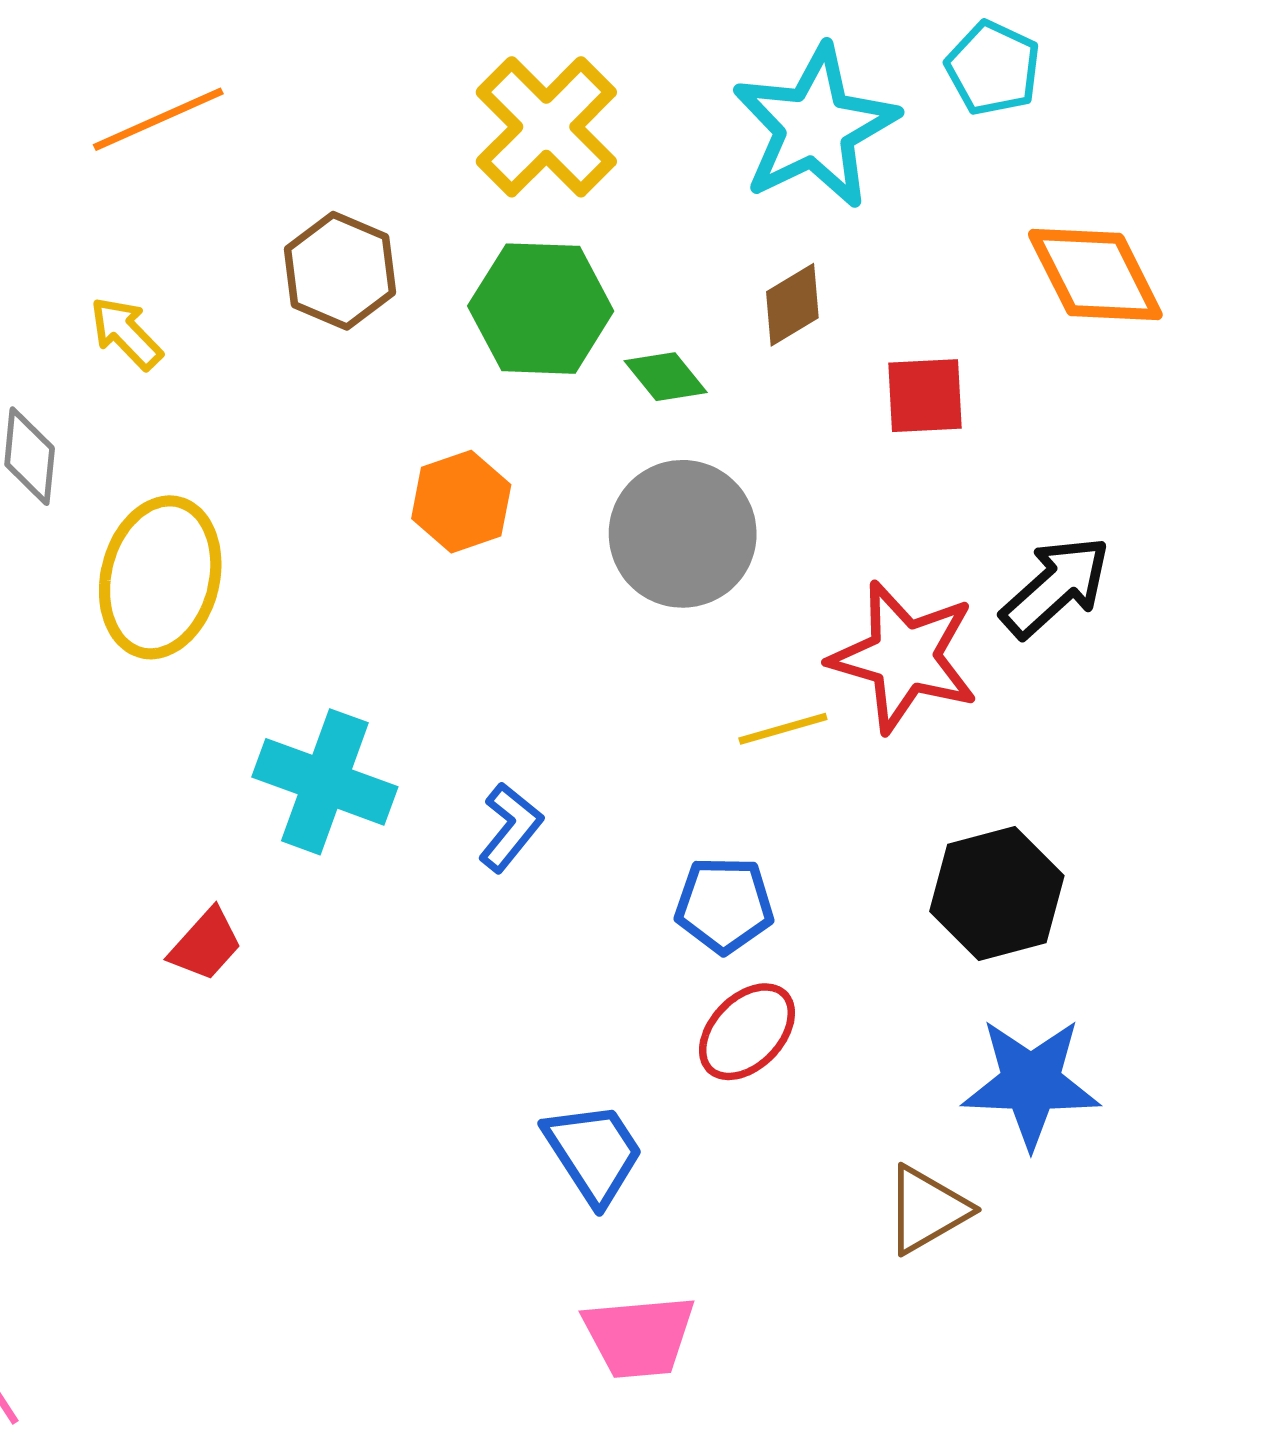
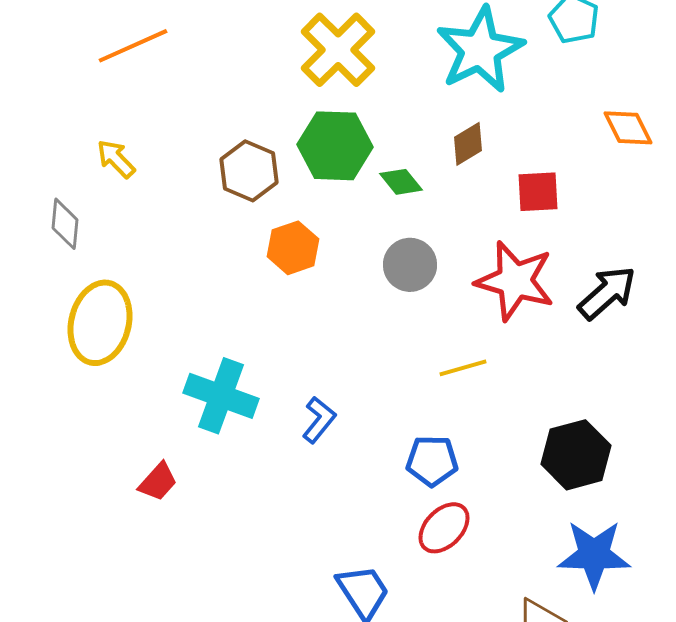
brown hexagon: (340, 271) -> (249, 171), moved
orange diamond: (1095, 274) -> (628, 128), size x0.7
gray circle: (683, 534) -> (410, 265), size x0.7
yellow ellipse: (160, 577) -> (100, 323), moved
red star: (904, 657) -> (515, 281), moved

